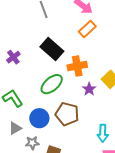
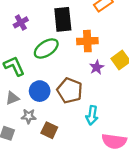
black rectangle: (52, 49) -> (63, 19), turned 35
green ellipse: (52, 84) -> (46, 49), moved
cyan arrow: (103, 133) -> (92, 115), moved

